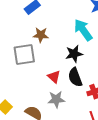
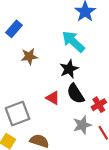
gray square: (24, 54) -> (18, 114), moved
gray star: (56, 99) -> (82, 125), moved

